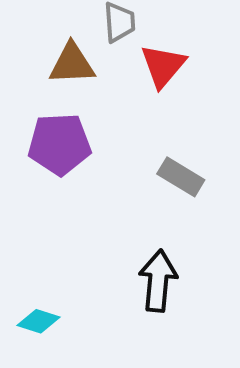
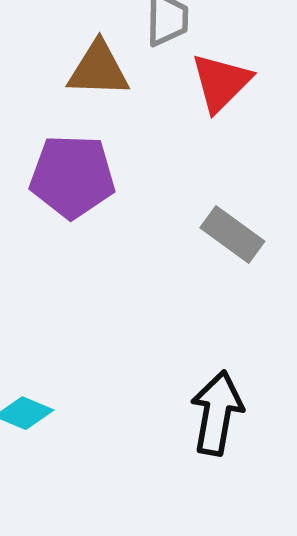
black arrow: (158, 281) -> (217, 413), moved

